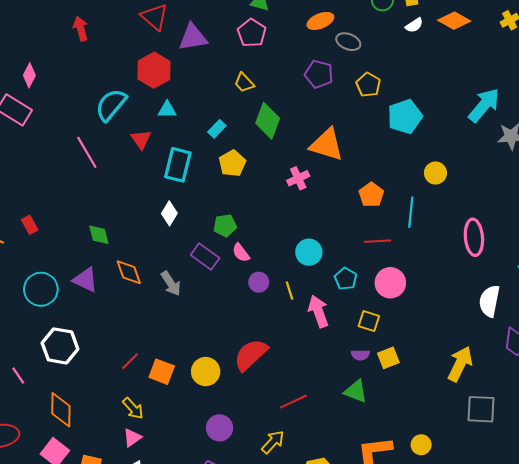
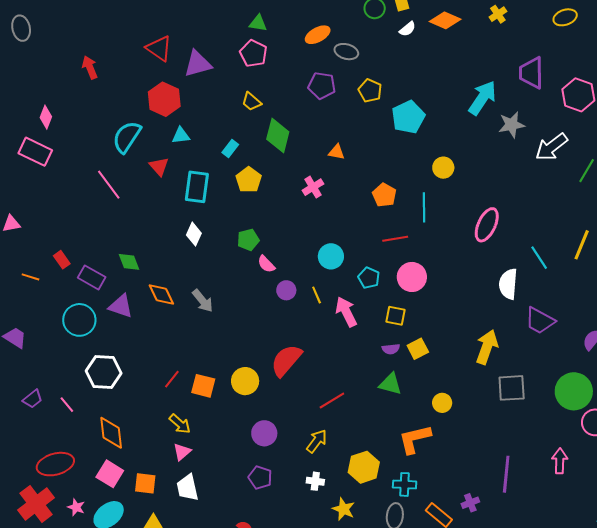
orange triangle: (327, 145) -> (337, 152), size x0.5
pink ellipse: (474, 237) -> (487, 225), turned 36
purple rectangle: (205, 257) -> (92, 277), moved
yellow circle: (421, 445) -> (442, 403), moved

